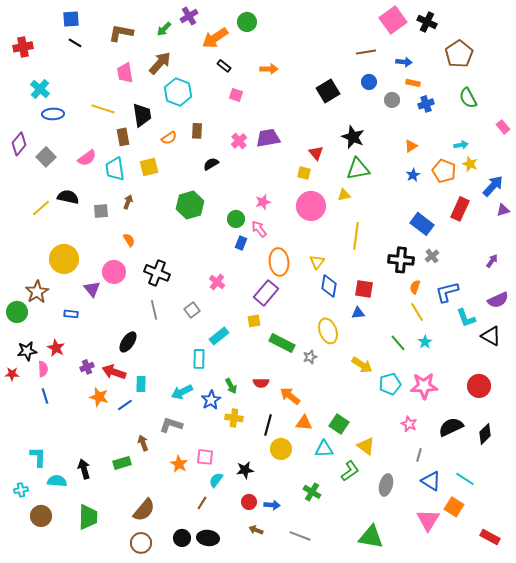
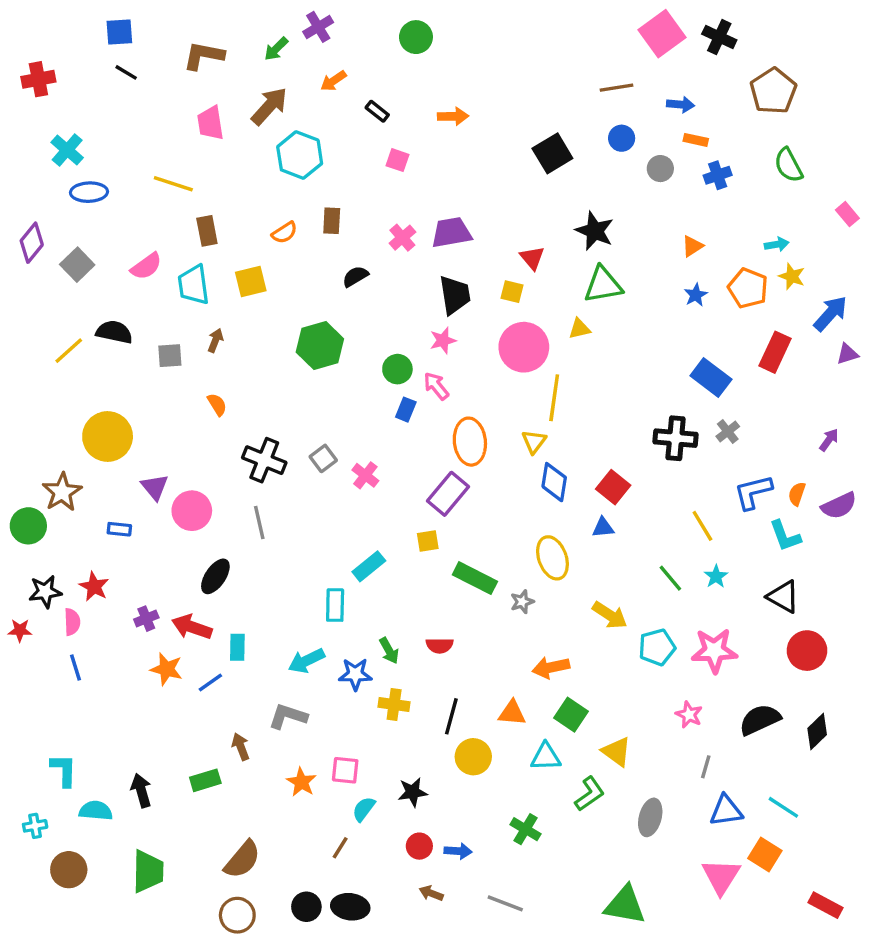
orange arrow: (215, 38) -> (333, 81), moved, size x0.6
black trapezoid: (142, 115) -> (455, 295), moved
yellow line: (356, 236) -> (554, 398), moved
pink circle: (114, 272) -> (192, 511), moved
orange semicircle: (415, 287) -> (797, 494), moved
red square: (364, 289) -> (613, 487), turned 30
gray square: (192, 310) -> (323, 458), moved
black triangle: (491, 336) -> (783, 597), moved
orange arrow: (290, 396) -> (551, 667), moved, turned -50
blue star: (211, 400) -> (355, 674), turned 30
blue triangle: (431, 481) -> (726, 811), turned -40

